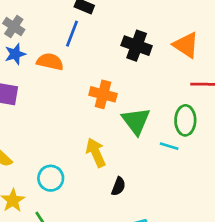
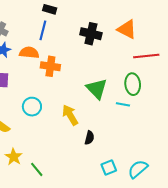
orange cross: (103, 94) -> (50, 66), moved
cyan circle: (51, 178) -> (32, 107), moved

